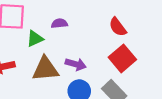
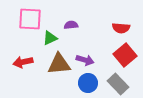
red semicircle: (118, 27) -> (121, 28), turned -48

